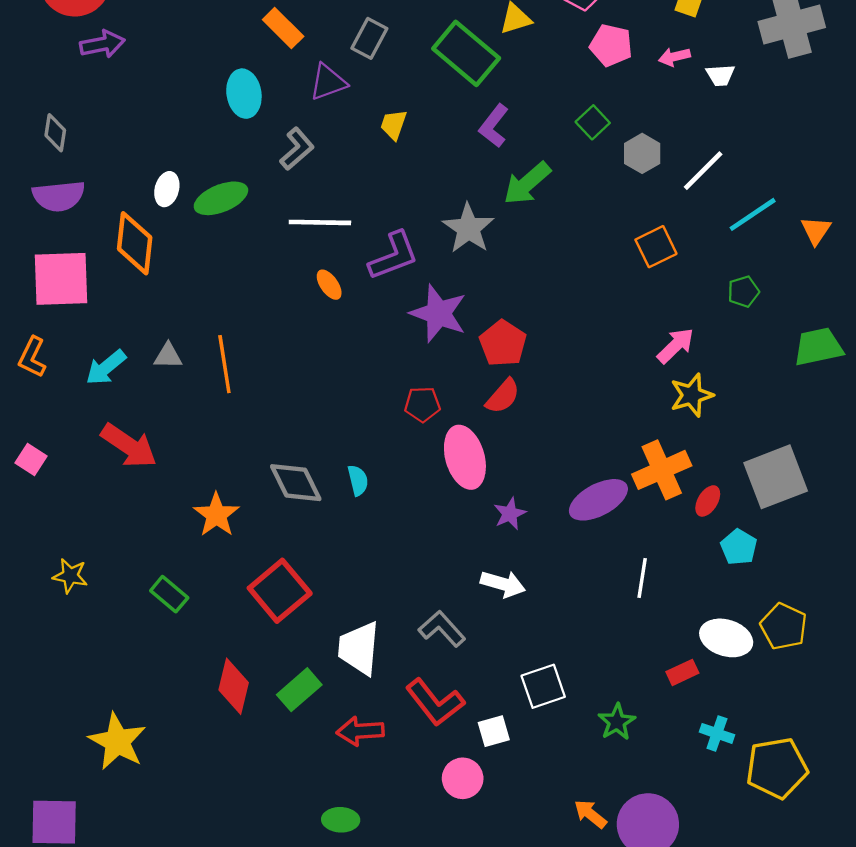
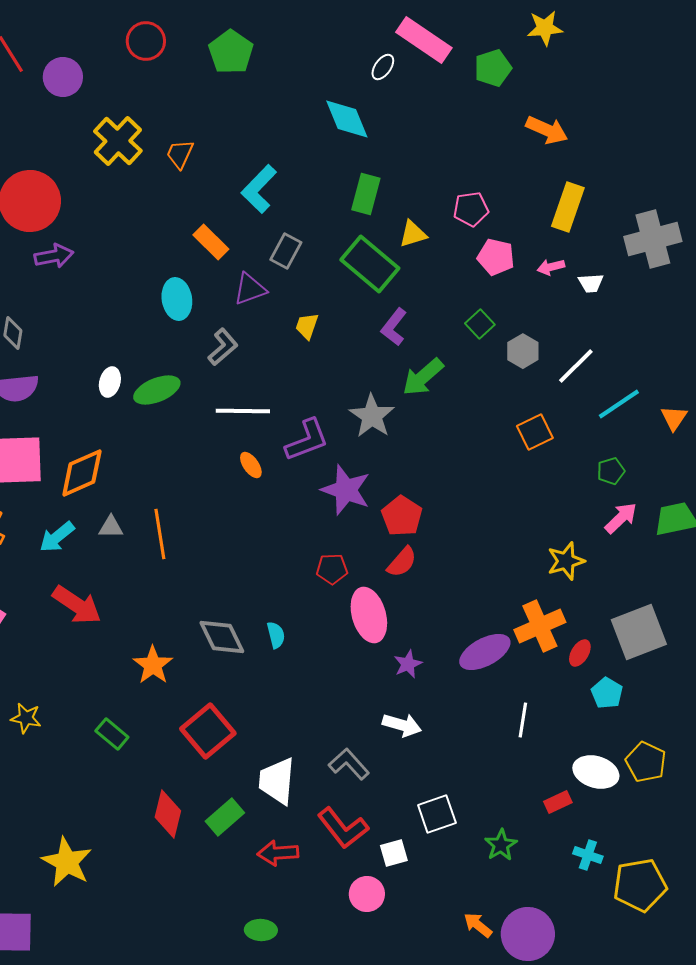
orange diamond: (135, 243) -> (82, 473), moved, turned 60
pink arrow: (676, 346) -> (621, 518), moved

